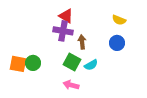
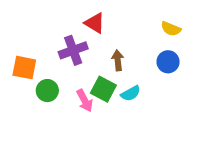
purple cross: (63, 31) -> (73, 50), moved, turned -30
orange square: (18, 64) -> (24, 68), moved
pink arrow: (71, 85) -> (85, 101), moved, turned -133

